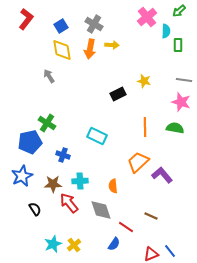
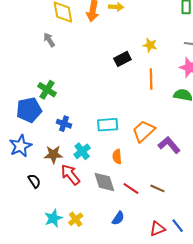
orange line: (145, 127) -> (151, 79), moved
cyan rectangle: (97, 136) -> (108, 125), moved, turned -30
cyan cross: (80, 181) -> (82, 151), turned -35
red line: (126, 227) -> (131, 188), moved

